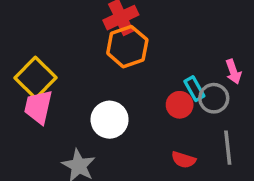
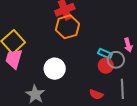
cyan rectangle: (194, 89) -> (105, 54), turned -40
red circle: (180, 105) -> (106, 66), moved

